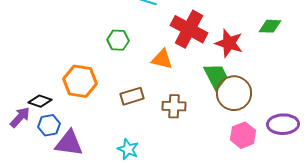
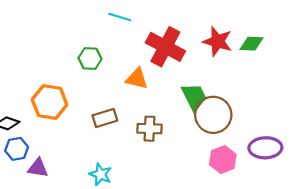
red star: (229, 43) -> (218, 41), moved
purple triangle: (69, 143) -> (38, 168), size x0.7

